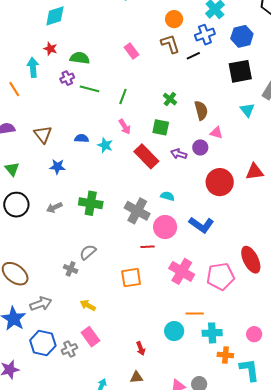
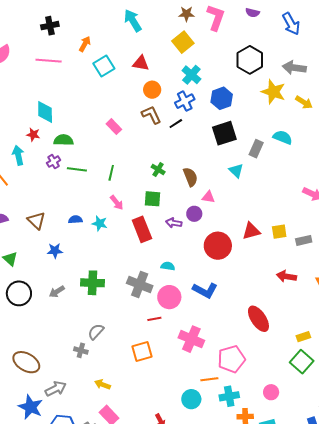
cyan diamond: (55, 16) -> (45, 112), moved, turned -65
red rectangle: (146, 156) -> (142, 229), turned 30
pink pentagon: (220, 276) -> (231, 359), moved

